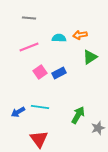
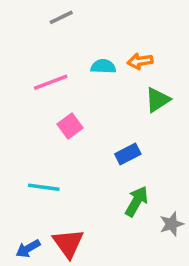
gray line: (29, 18) -> (61, 17), moved, turned -32
blue rectangle: (59, 73) -> (128, 154), moved
cyan line: (40, 107) -> (44, 187), moved
blue arrow: (18, 112) -> (28, 249), moved

